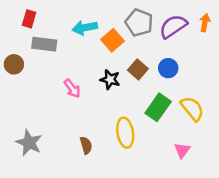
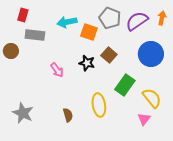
orange square: (113, 40) -> (89, 32), turned -30
blue circle: (168, 68) -> (151, 54), moved, size x1.6
yellow semicircle: (192, 109) -> (152, 98), moved

